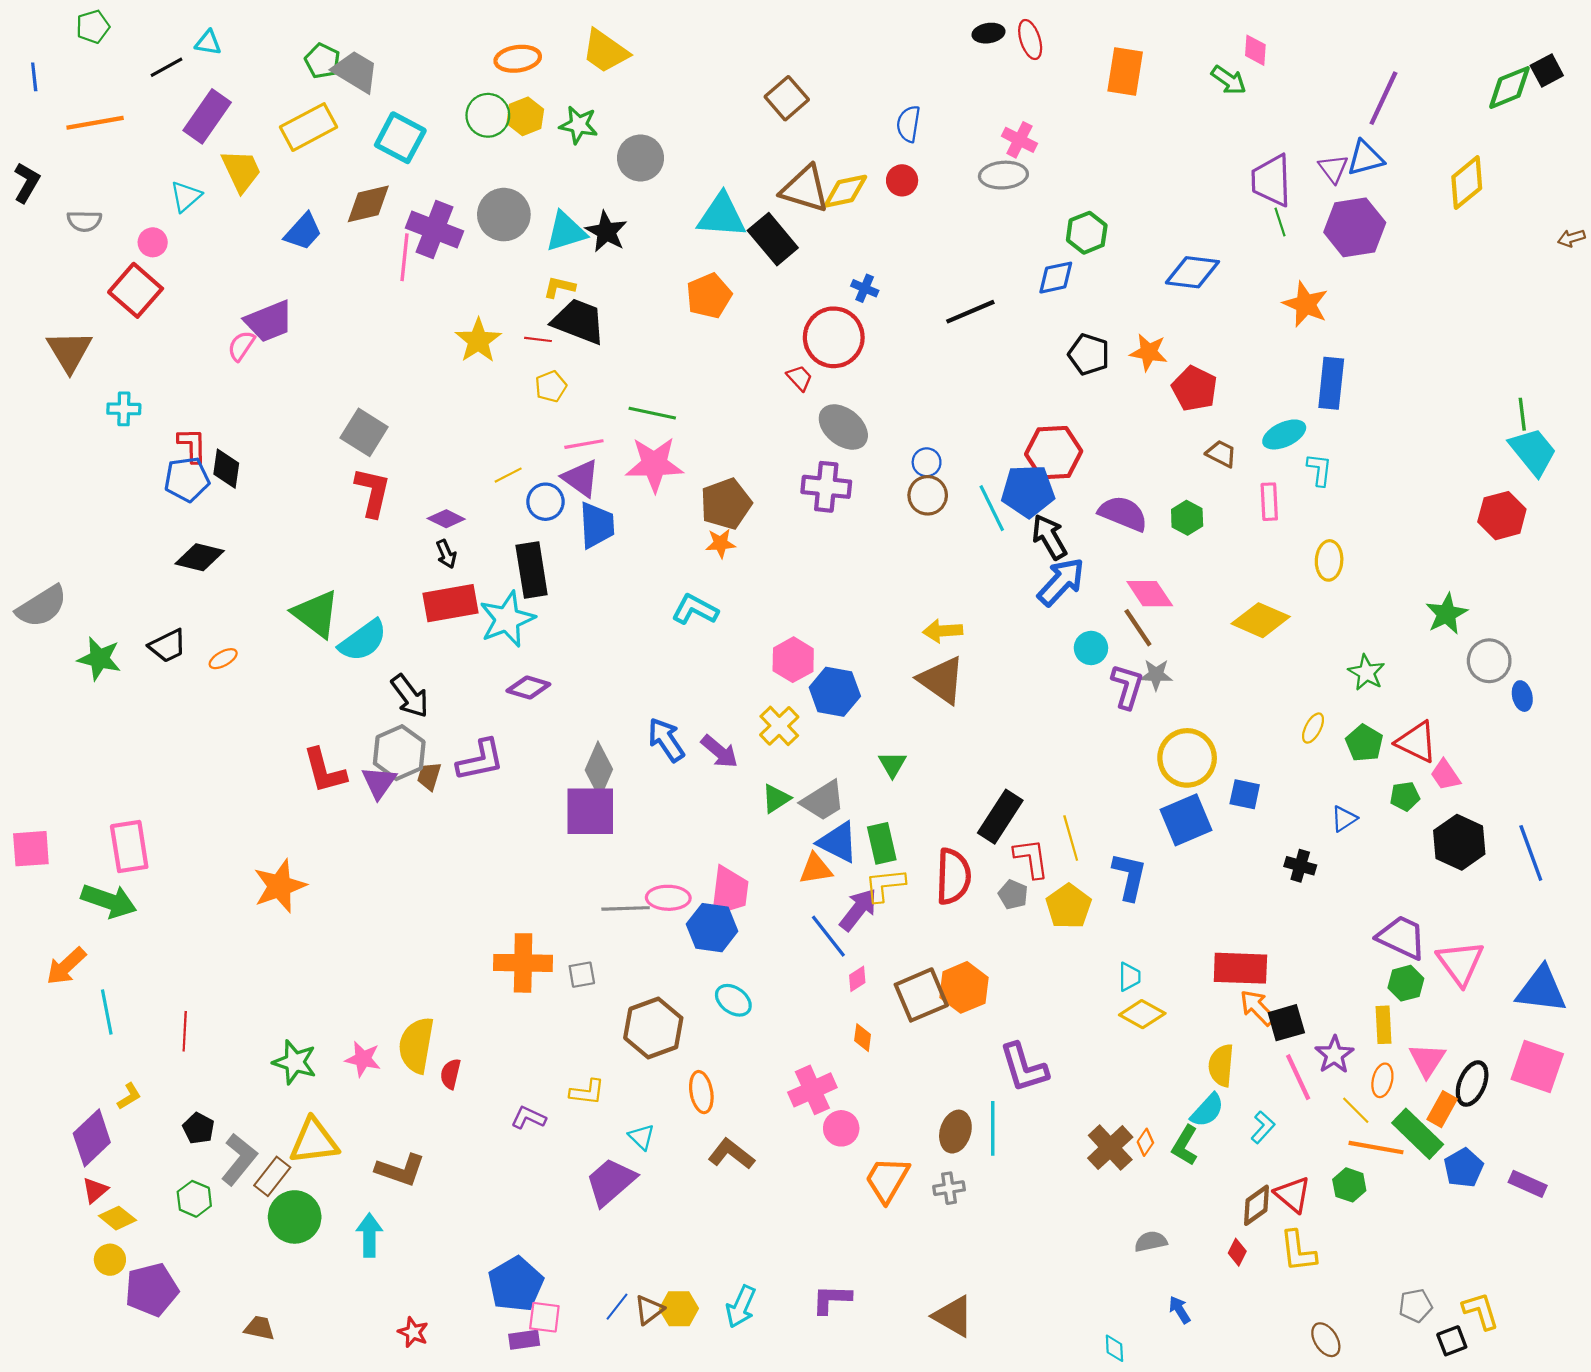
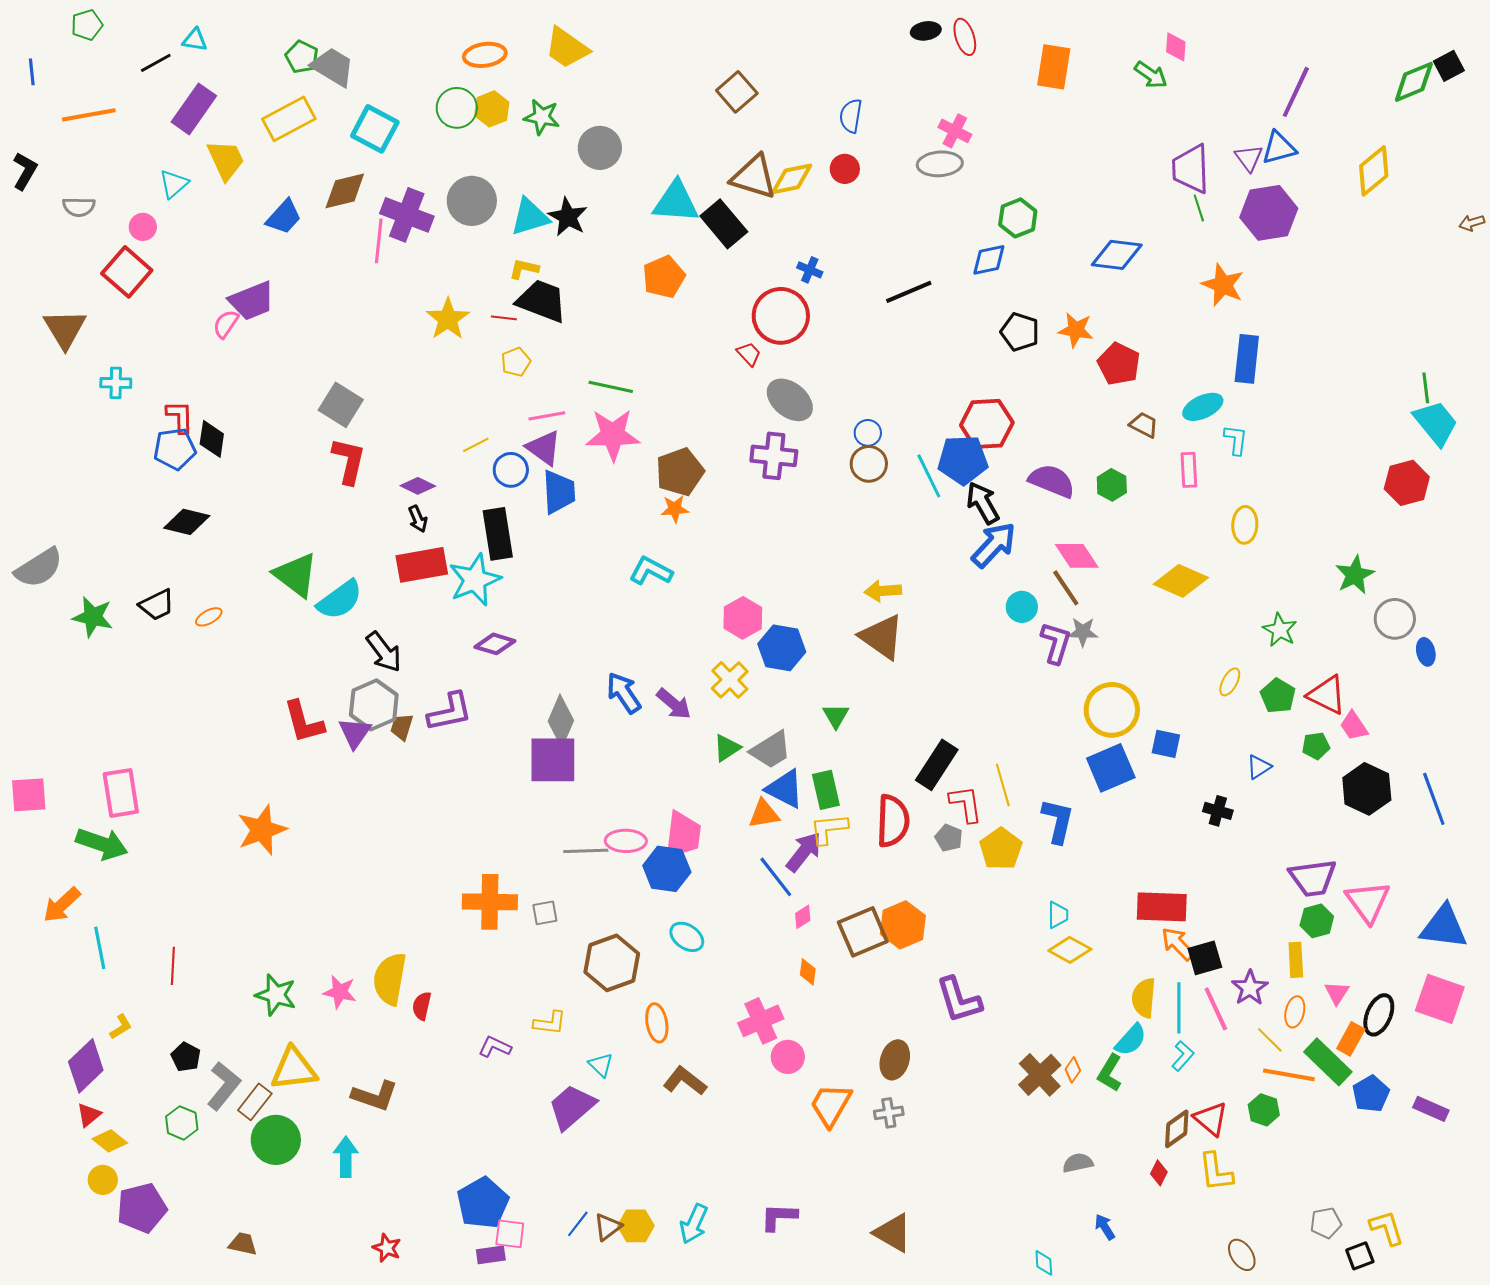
purple trapezoid: (1402, 937) -> (1313, 878), turned 147
pink triangle: (1427, 1060) -> (1337, 993), size x0.7
cyan line: (993, 1128) -> (1179, 1008), moved

